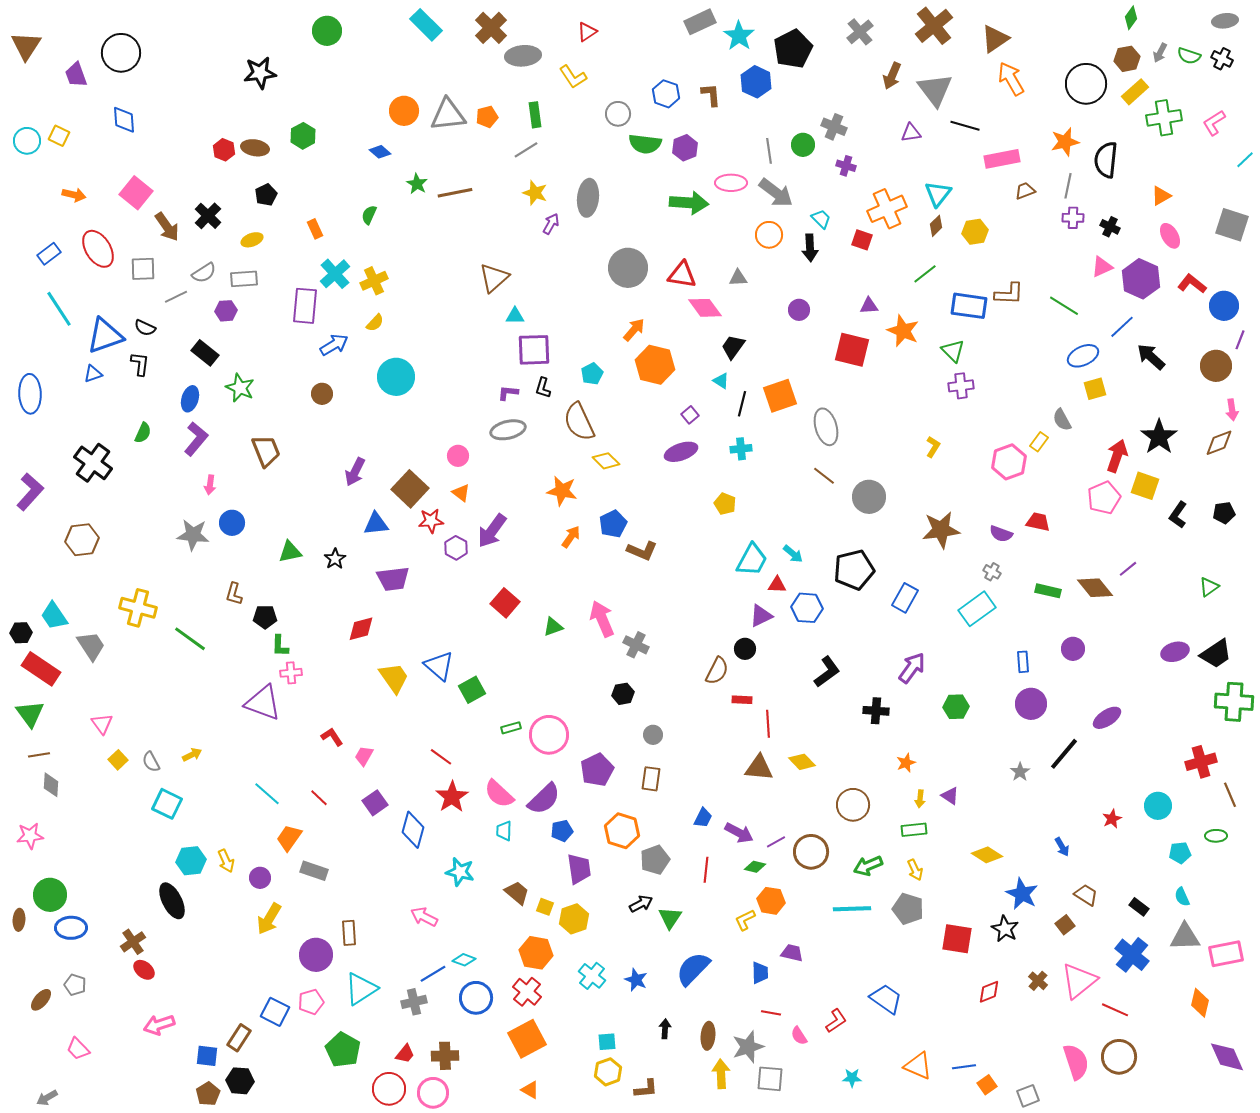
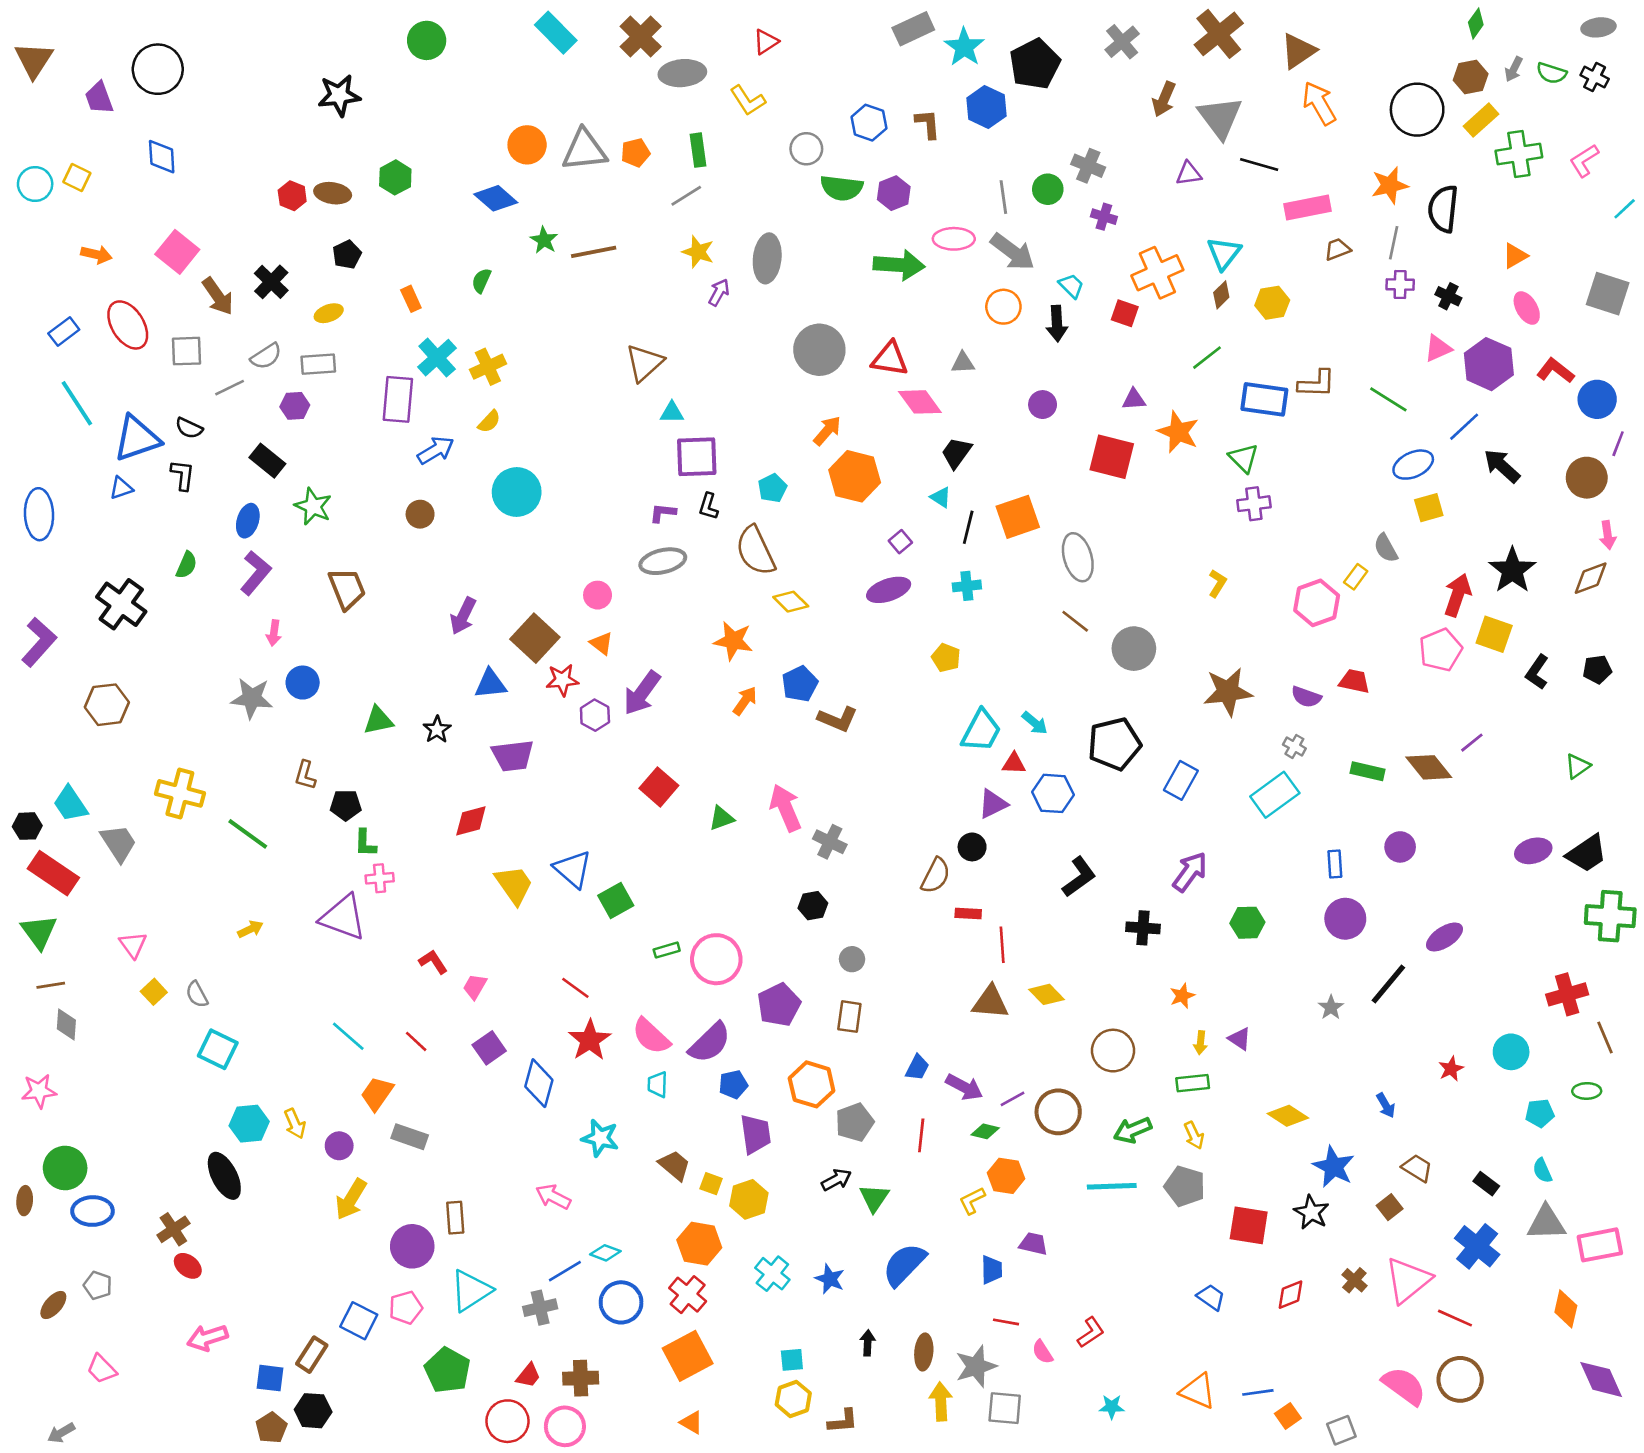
blue diamond: (380, 152) -> (496, 198), size x1.5
yellow arrow: (192, 755) -> (250, 929), moved
blue trapezoid: (886, 999) -> (1211, 1297), moved, size x0.7
pink semicircle: (1076, 1062) -> (1404, 1386), turned -36

